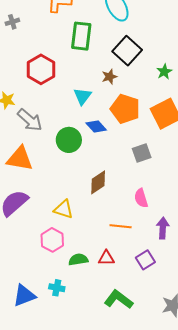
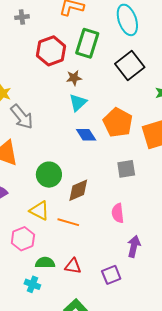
red hexagon: (41, 69) -> (51, 51), moved
brown star: (109, 77) -> (74, 78), moved
green circle: (69, 140) -> (49, 175), moved
orange line: (121, 226) -> (68, 222), moved
cyan cross: (57, 288) -> (32, 284), moved

